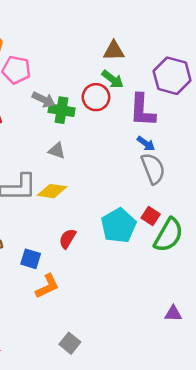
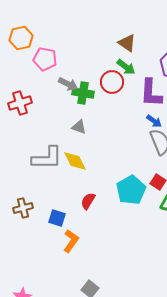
brown triangle: (114, 51) -> (127, 43), turned 36
yellow diamond: (52, 191) -> (75, 161), turned 55
orange L-shape: (47, 286) -> (71, 241), turned -30

